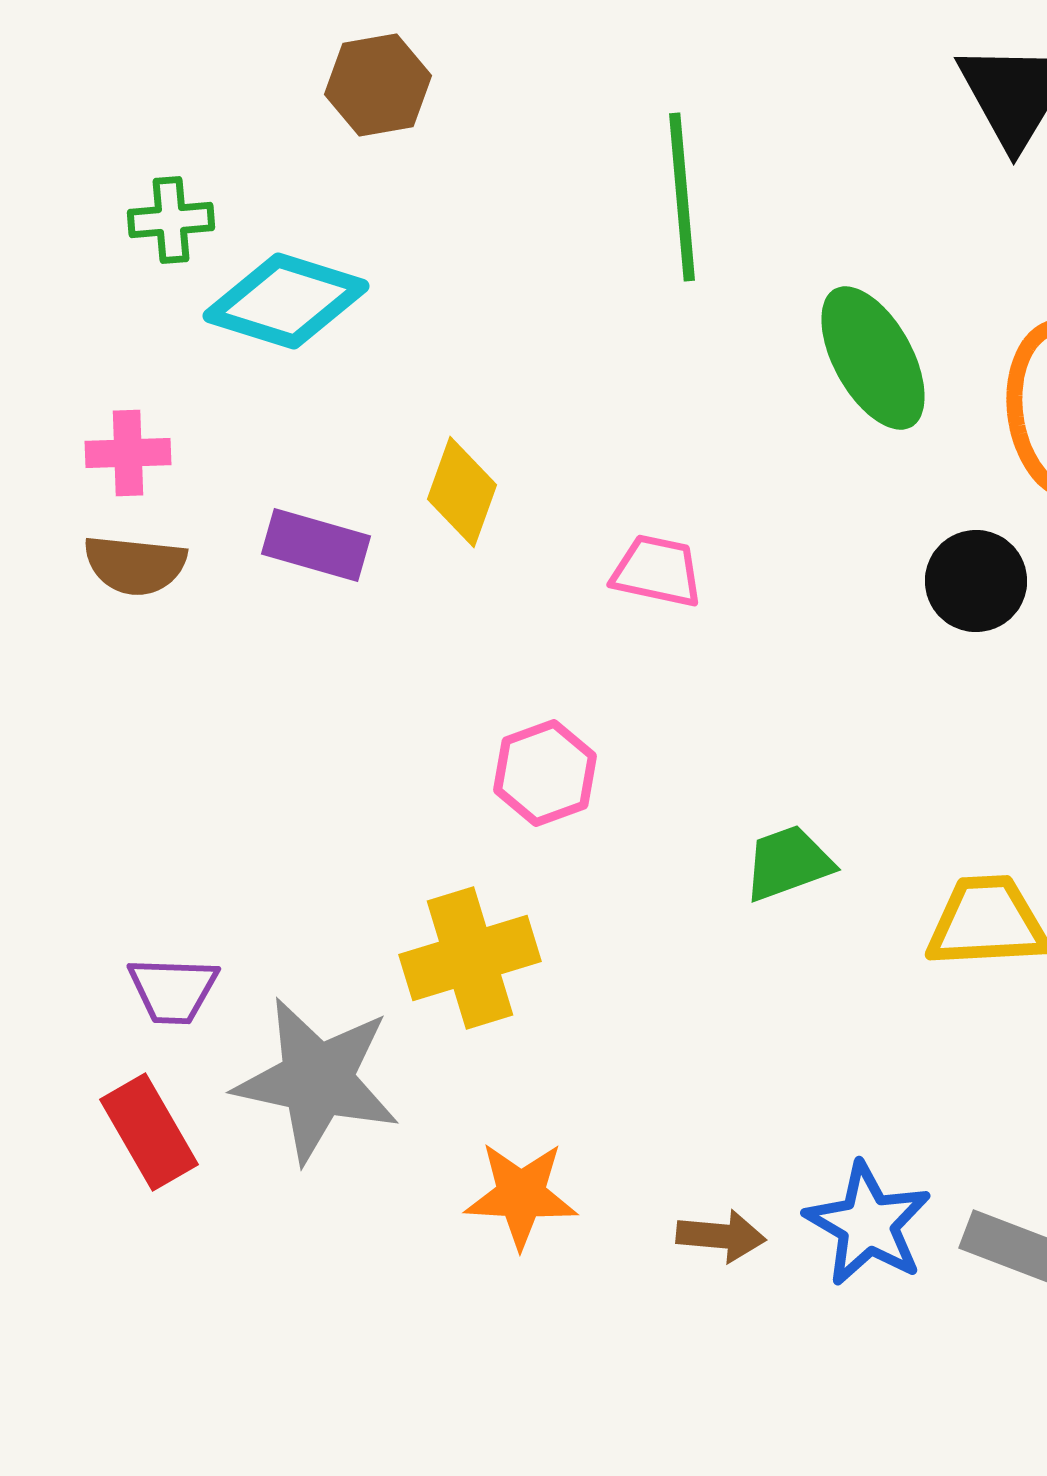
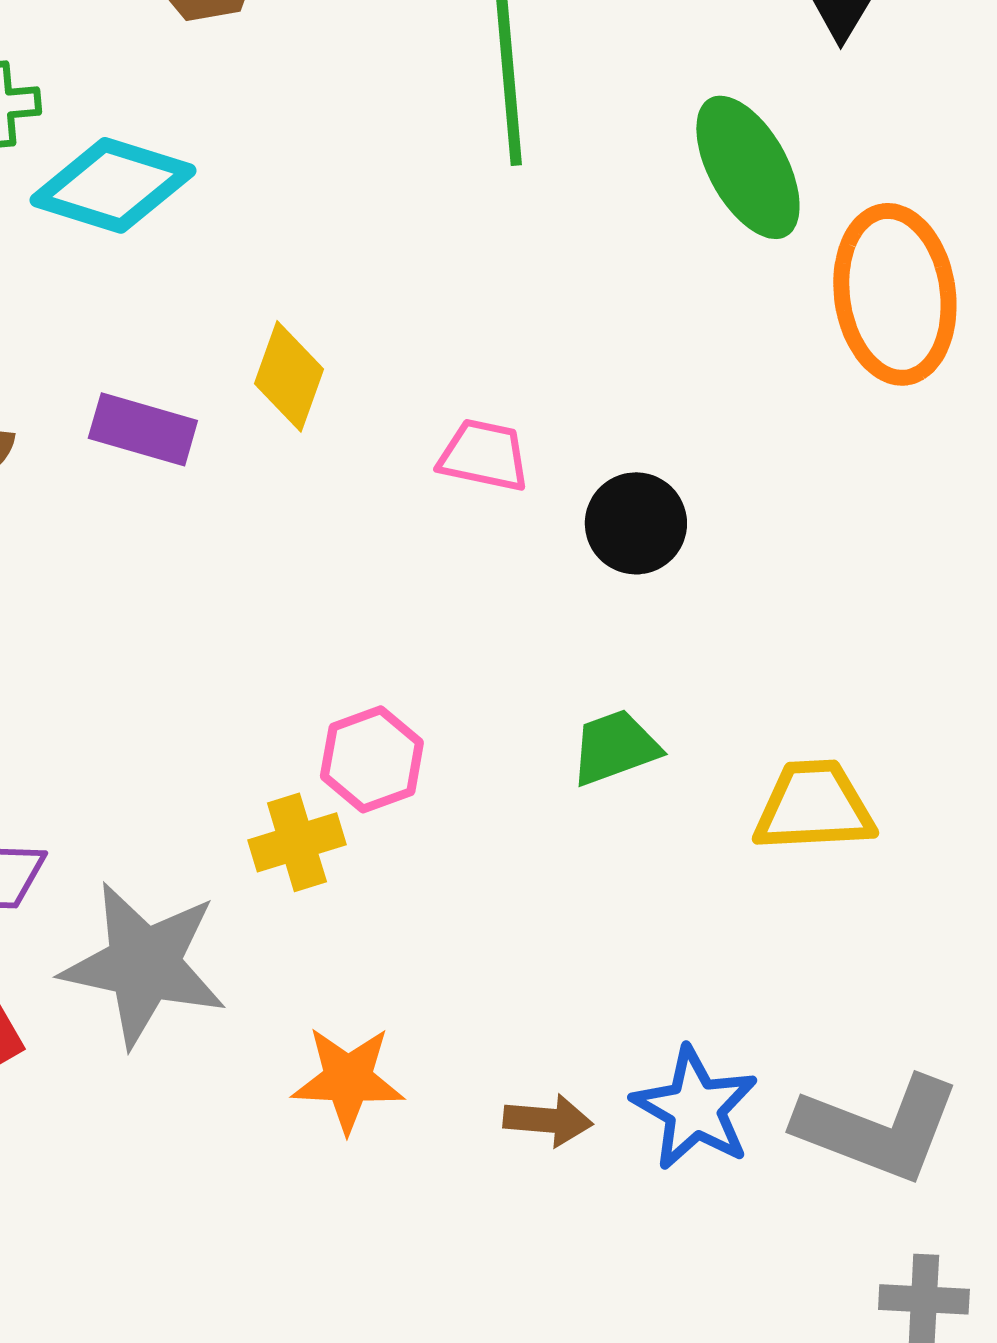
green ellipse: (873, 358) -> (748, 167), moved
black circle: (976, 581) -> (636, 523), moved
pink hexagon: (545, 773) -> (372, 759), moved
yellow cross: (470, 958) -> (297, 842), size x0.7

